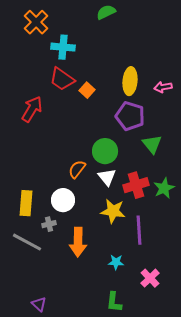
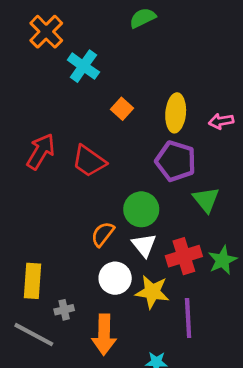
cyan cross: (63, 47) -> (83, 66), turned 30
red trapezoid: (62, 79) -> (89, 161), moved
orange square: (87, 90) -> (122, 109), moved
white circle: (63, 200) -> (115, 278), moved

